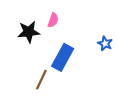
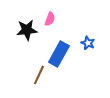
blue star: (105, 44) -> (88, 43), moved

